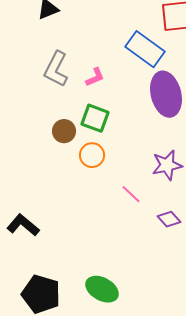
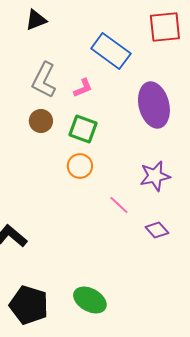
blue rectangle: (145, 49) -> (111, 51), moved
brown circle: (64, 131) -> (41, 121), moved

